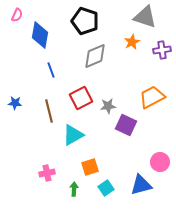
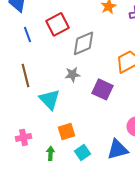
gray diamond: (95, 56) -> (84, 43), moved
red square: (81, 98) -> (58, 24), moved
gray star: (108, 106) -> (72, 74), moved
cyan triangle: (73, 135) -> (50, 99), turned -45

